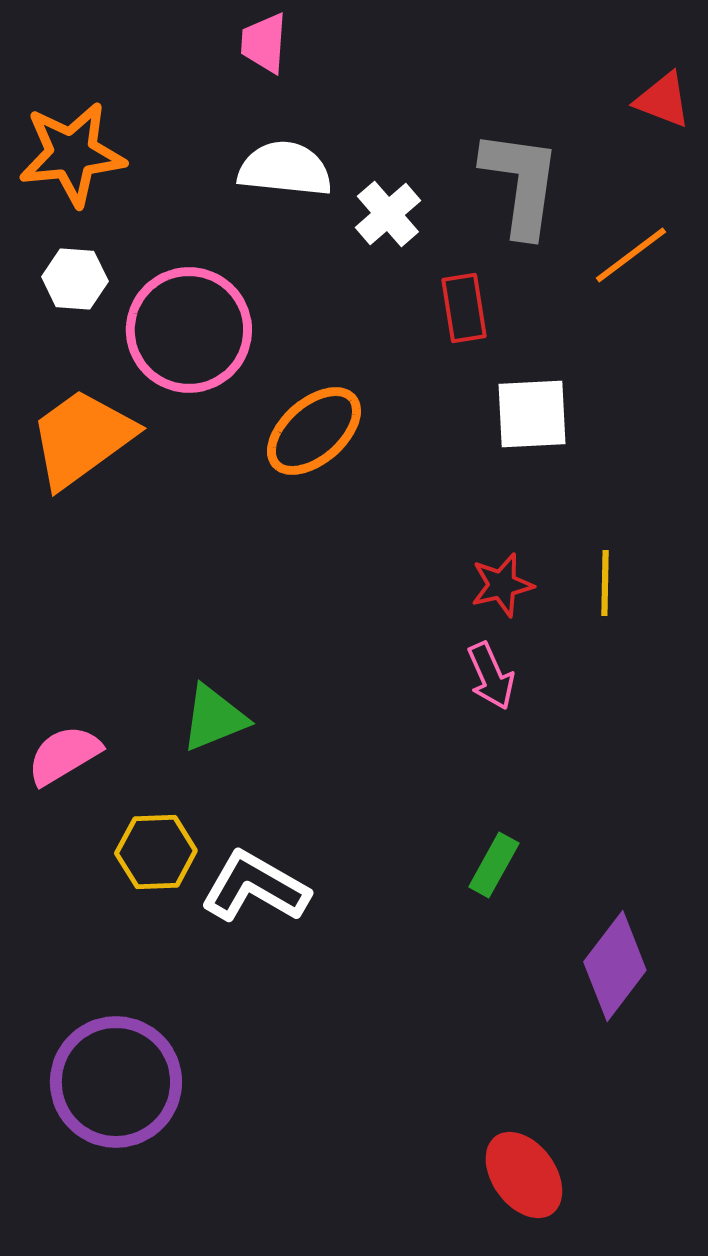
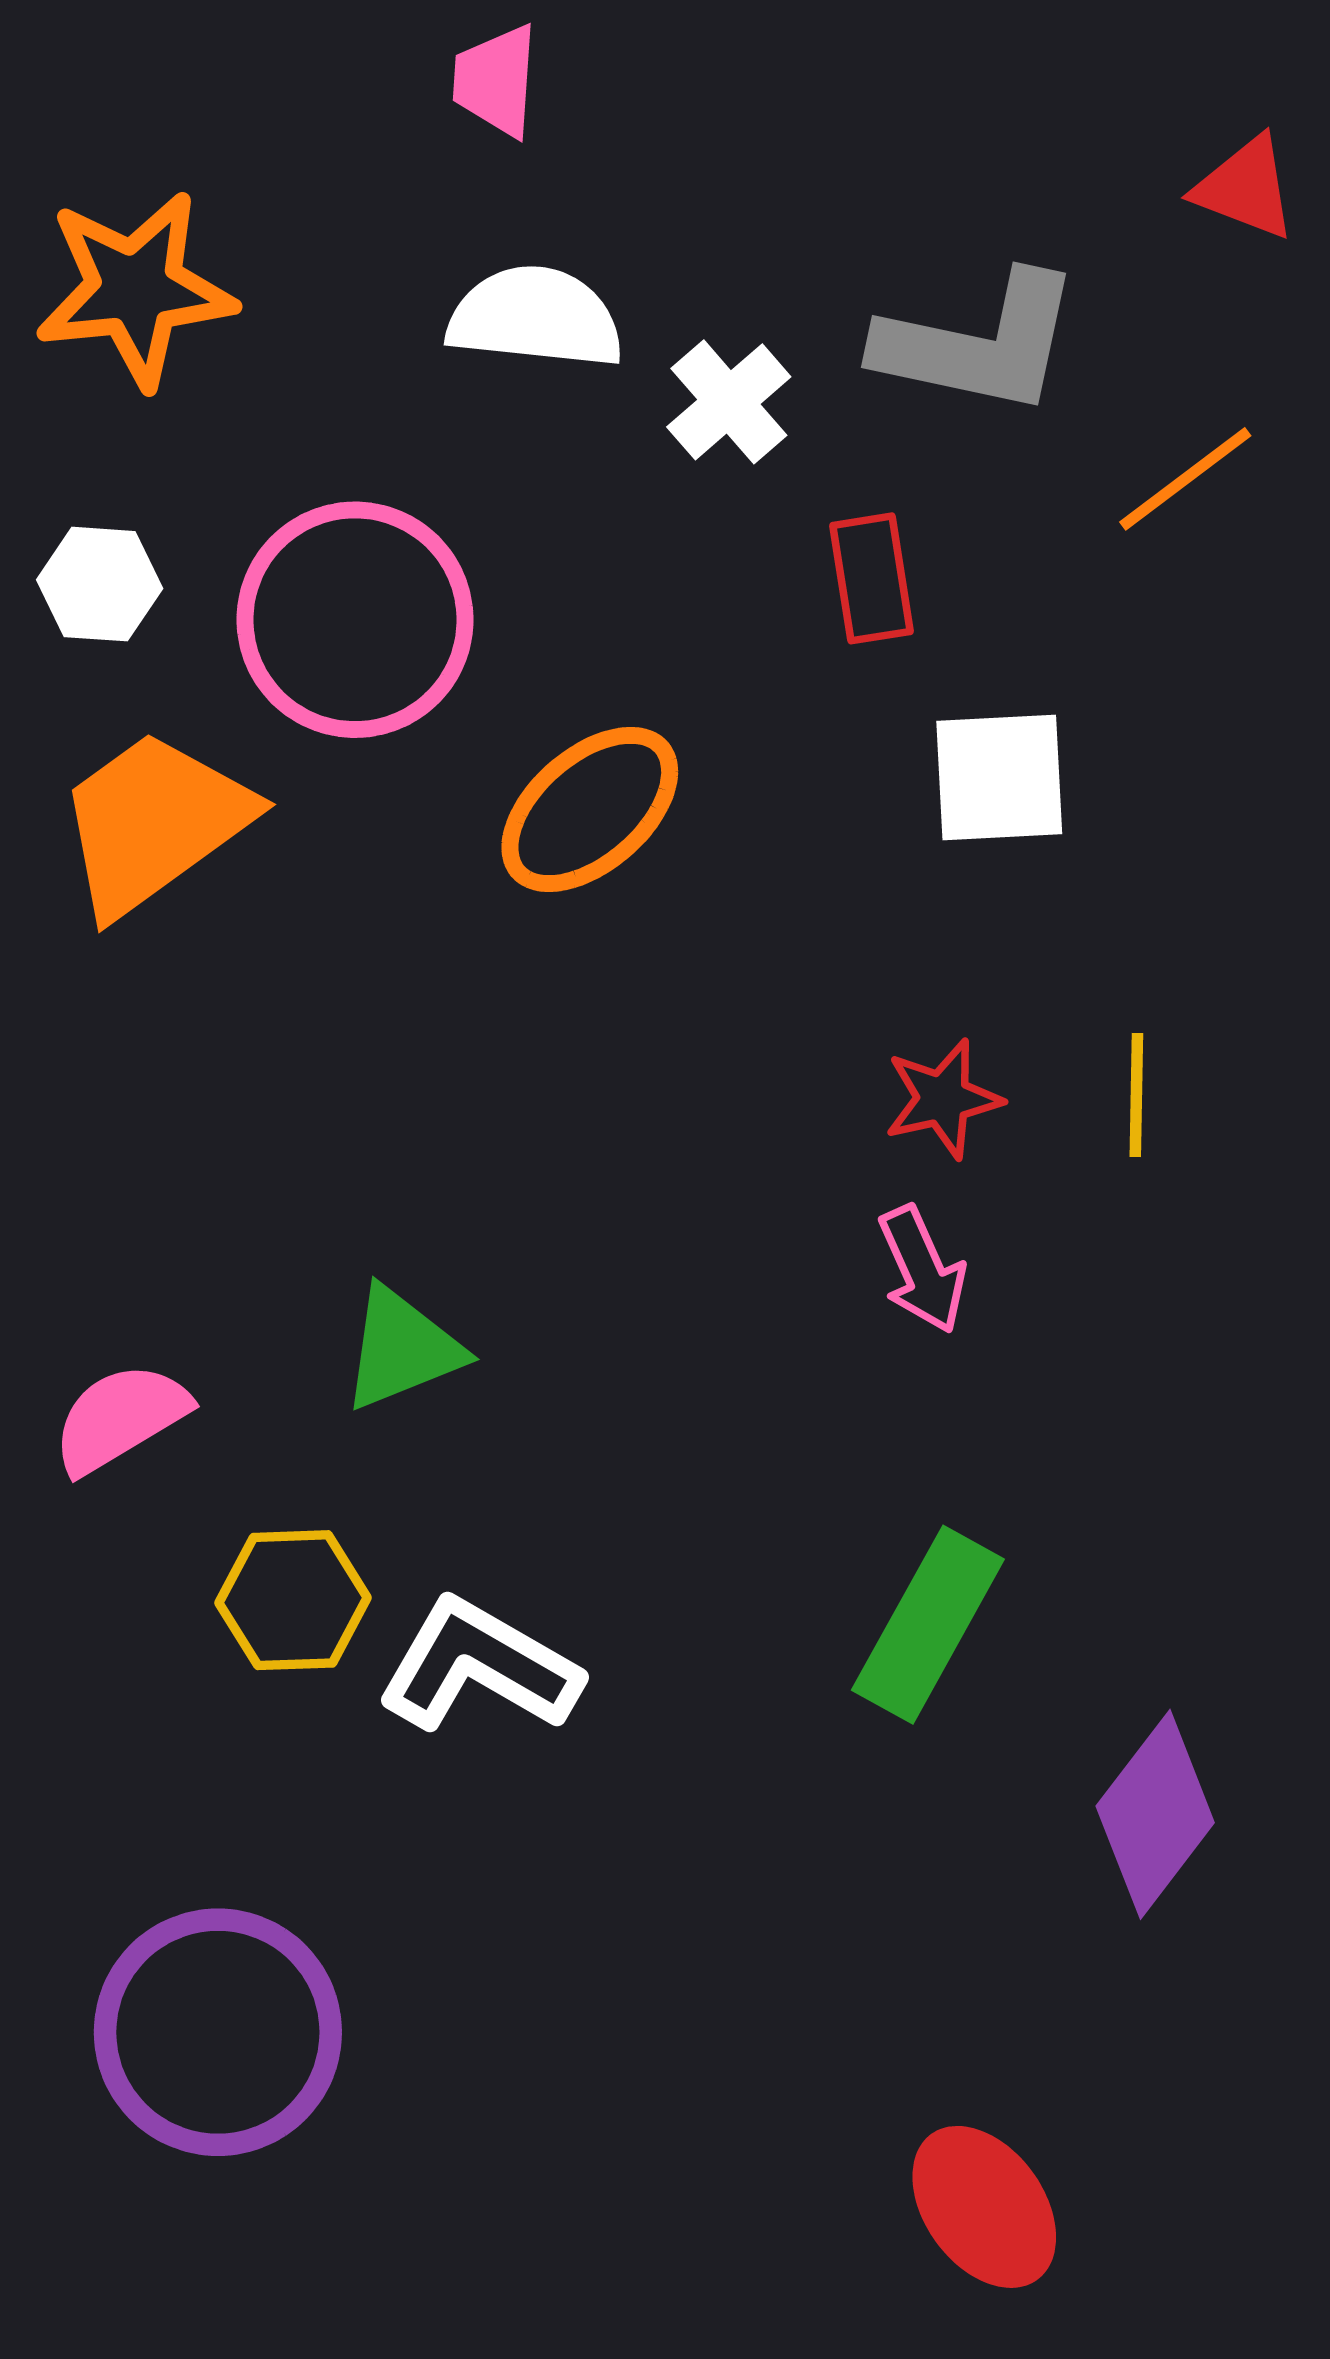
gray L-shape: (521, 183) -> (979, 344), turned 94
white hexagon: (75, 279) -> (100, 584), moved
green rectangle: (494, 865) -> (928, 1625), size x1.6

